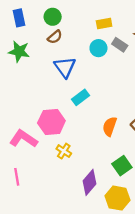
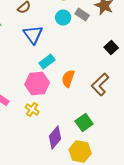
pink hexagon: (51, 122) -> (37, 84), moved
orange semicircle: (110, 126) -> (68, 78), moved

